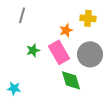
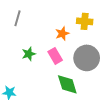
pink rectangle: (59, 52) -> (55, 56), size x0.7

